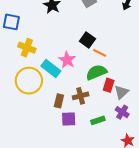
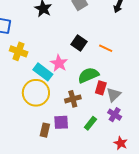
orange line: (100, 53) -> (106, 48), moved
yellow circle: (29, 81) -> (36, 93), moved
brown rectangle: (59, 101) -> (45, 130), moved
green rectangle: (98, 120) -> (90, 123), turned -32

